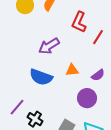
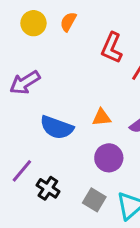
purple arrow: (49, 46) -> (25, 83), moved
purple circle: (87, 98) -> (109, 158), moved

